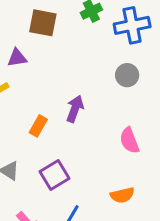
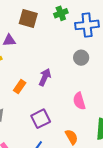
purple square: (55, 175) -> (41, 119), moved
orange semicircle: (122, 195) -> (72, 137), turned -112

